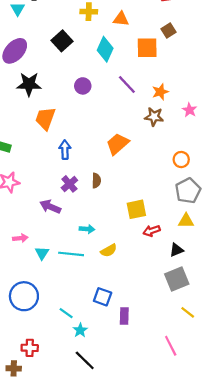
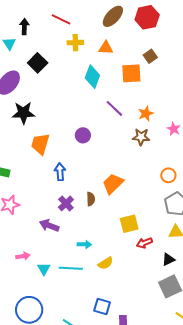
black square: (62, 41) -> (38, 63), moved
purple circle: (83, 86) -> (83, 135), moved
orange trapezoid: (118, 144) -> (113, 184), moved

